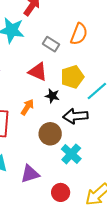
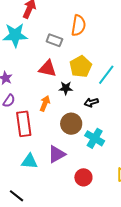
black arrow: (75, 116) -> (91, 102), size x0.6
purple triangle: (30, 174) -> (57, 154), moved
red circle: (61, 192) -> (83, 177), moved

